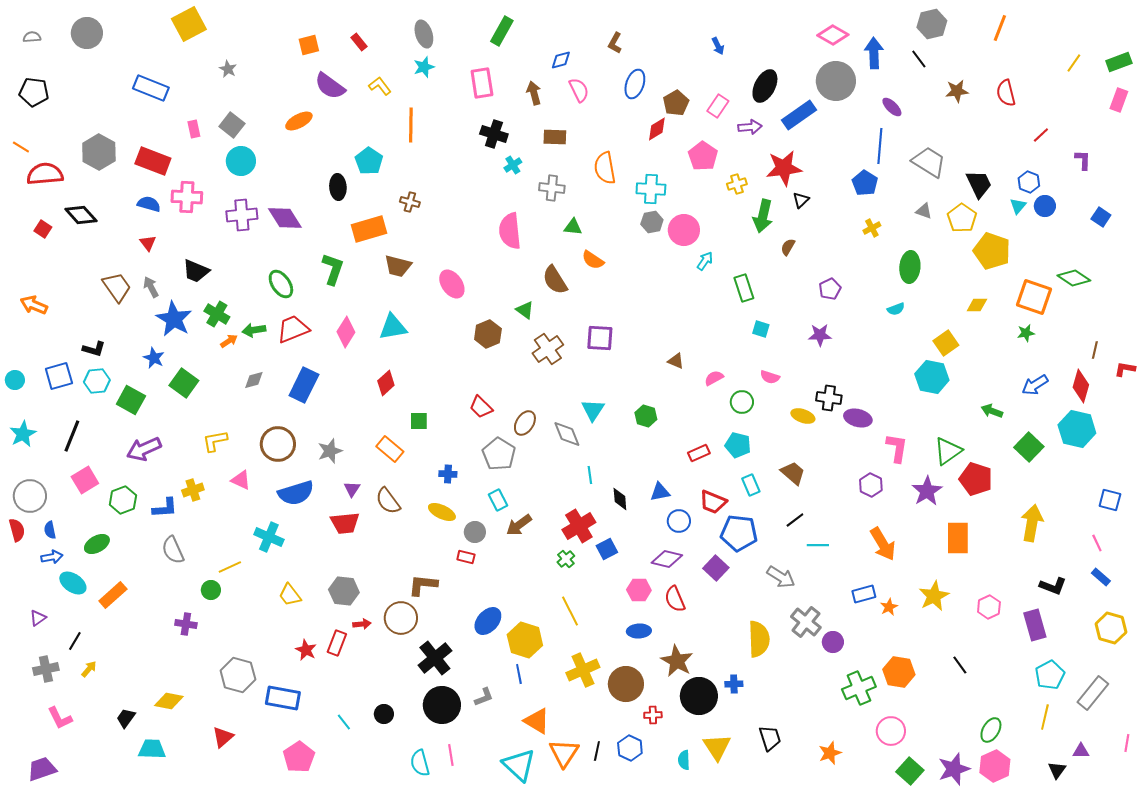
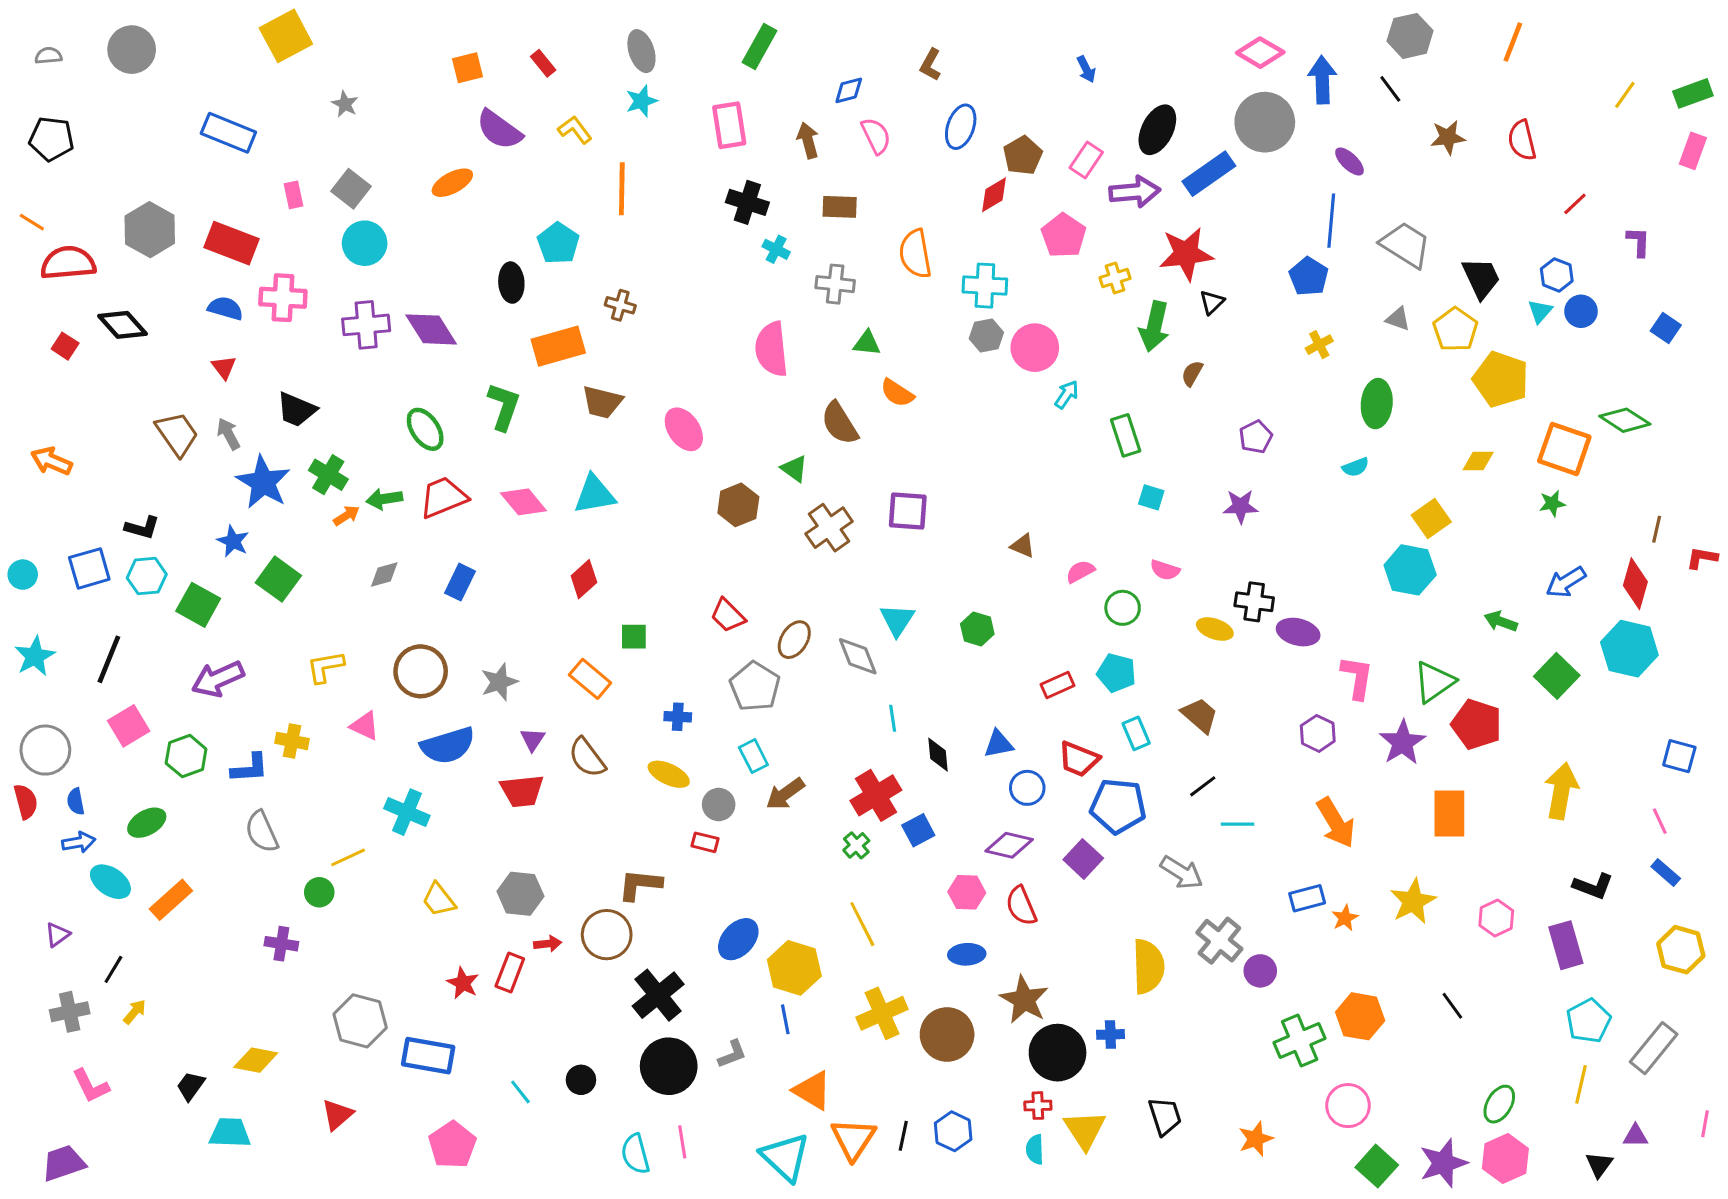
purple arrow: (750, 127) -> (1135, 192), size x1.4
cyan cross: (513, 165) -> (776, 249), turned -30
pink diamond: (346, 332) -> (523, 502), turned -72
blue rectangle: (304, 385) -> (460, 582), size x0.7
yellow cross: (193, 490) -> (292, 741), turned 30
red cross: (653, 715) -> (1038, 1106), moved

